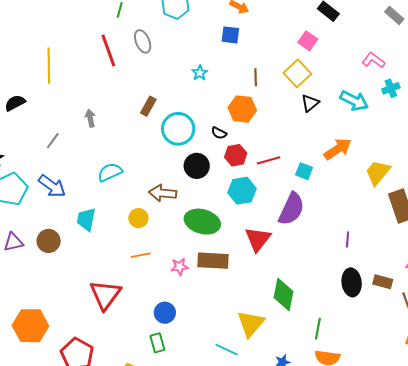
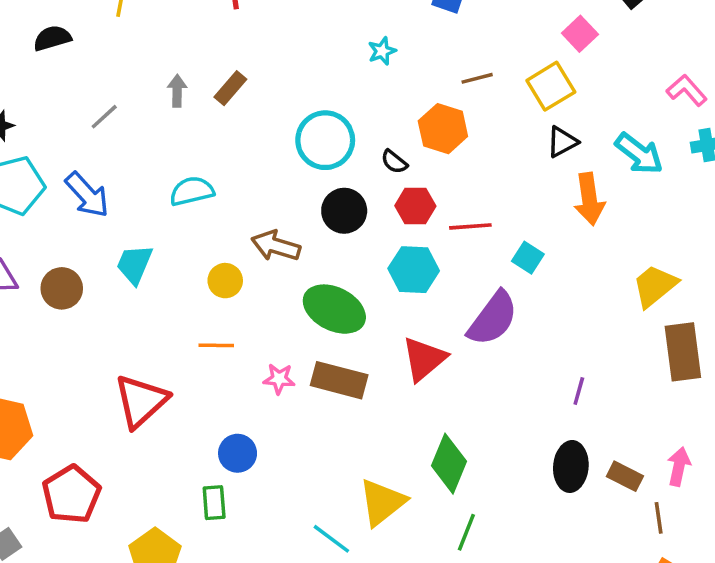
brown line: (256, 77) -> (477, 78), turned 66
brown rectangle: (148, 106) -> (230, 88), moved
orange arrow: (338, 149) -> (589, 199), moved, turned 104
green line: (318, 329) -> (466, 532), moved

